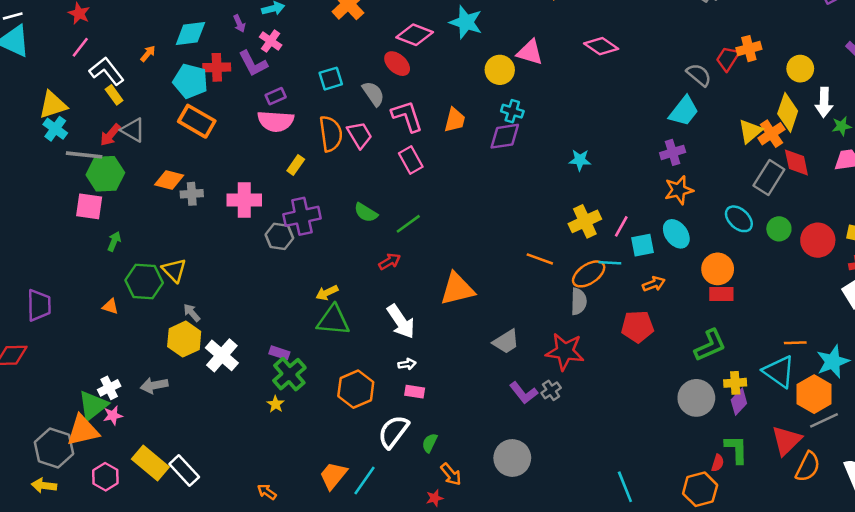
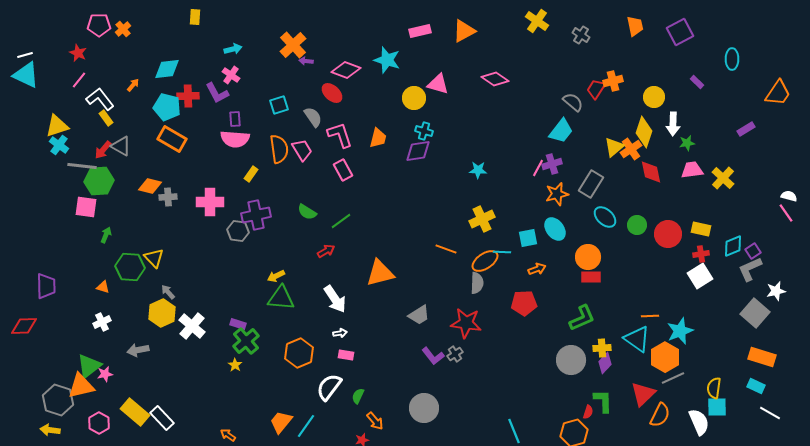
purple arrow: (239, 24) -> (306, 61), moved, turned 120
purple rectangle: (276, 96) -> (235, 119), turned -70
gray rectangle: (769, 178) -> (591, 184), moved
pink line: (621, 226) -> (538, 168), moved
white cross: (109, 388) -> (102, 322), moved

